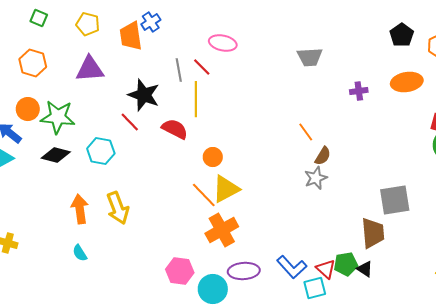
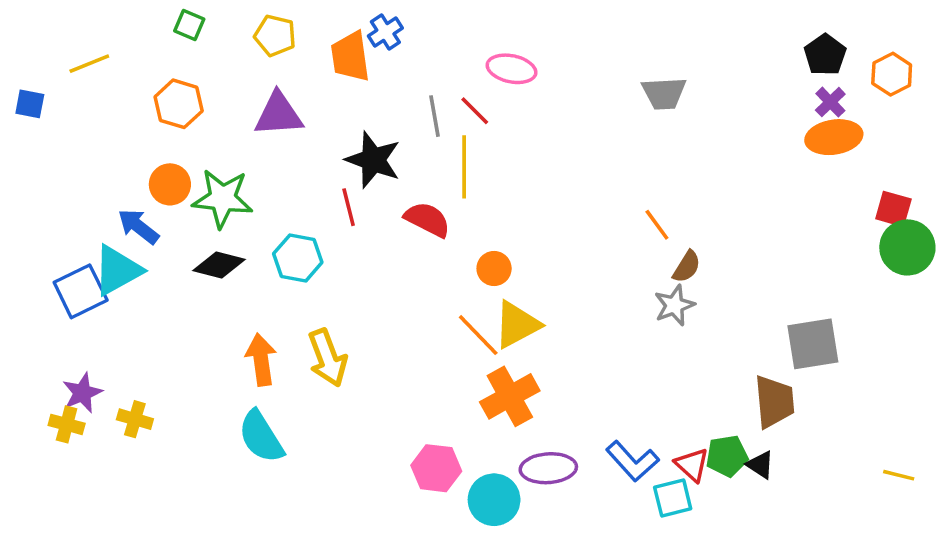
purple cross: (359, 91) -> (830, 102), moved, turned -36
red line: (130, 122) -> (349, 207), turned 30
cyan semicircle: (80, 253) -> (261, 437), size x1.8

